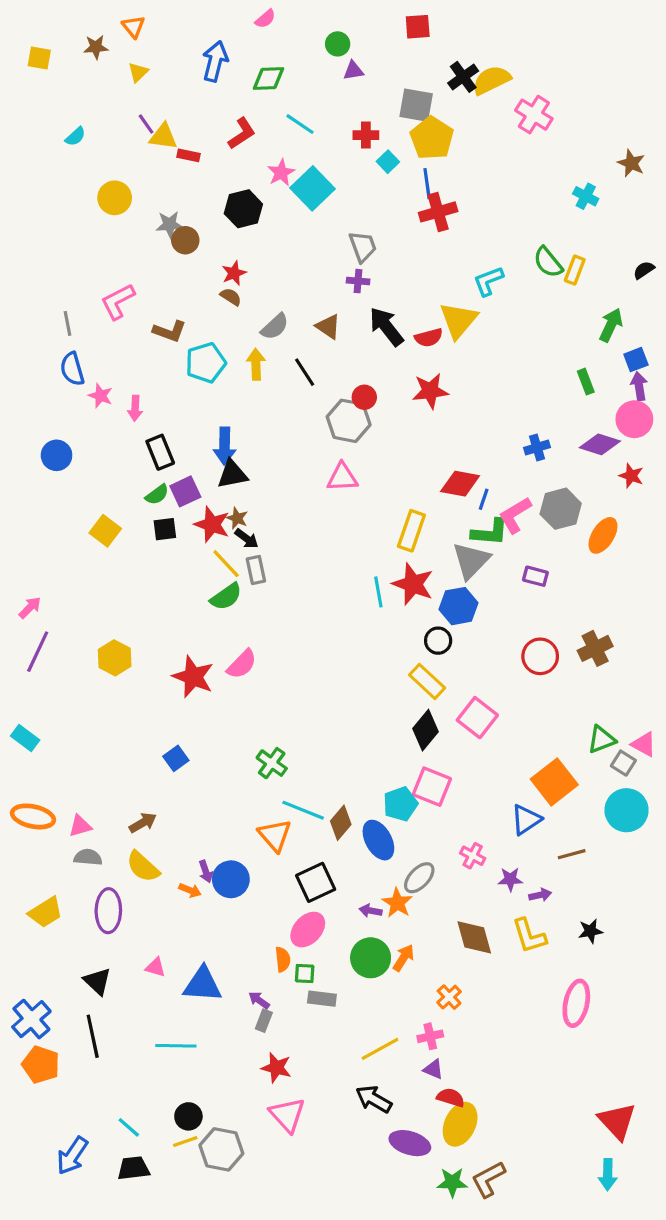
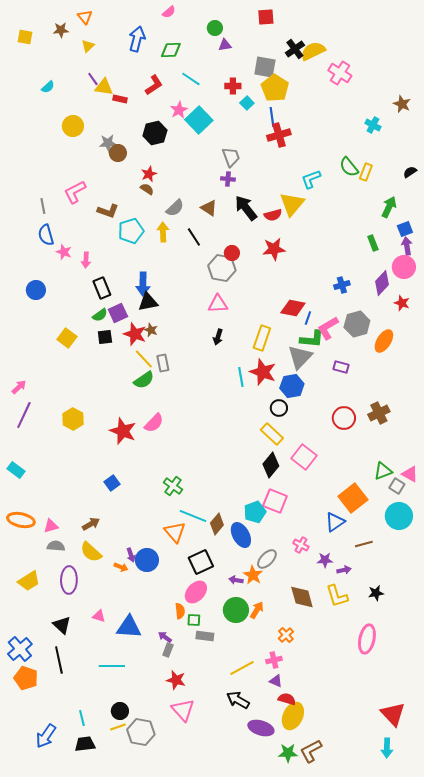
purple diamond: (600, 444) -> (382, 283), turned -65
black arrow: (247, 539) -> (218, 337), moved, turned 70
cyan line: (129, 1127) -> (82, 718), turned 35

